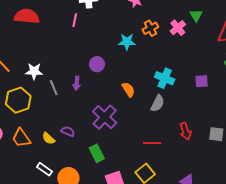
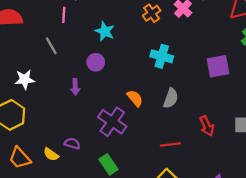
cyan star: (127, 42) -> (105, 31), moved, turned 30
cyan cross: (165, 78) -> (162, 56), moved
purple square: (202, 81) -> (218, 66), size x1.5
gray line: (54, 88) -> (51, 46), moved
orange semicircle: (128, 90) -> (135, 98), moved

